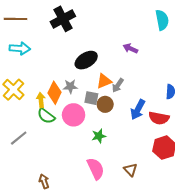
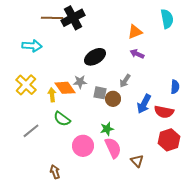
brown line: (16, 19) -> (52, 18), moved
purple arrow: (130, 48) -> (137, 54), moved
orange triangle: (104, 81) -> (135, 32), moved
orange diamond: (55, 93) -> (65, 88), turned -60
pink circle: (74, 115) -> (83, 146), moved
green semicircle: (46, 116) -> (62, 119), moved
pink semicircle: (96, 169) -> (113, 148), moved

